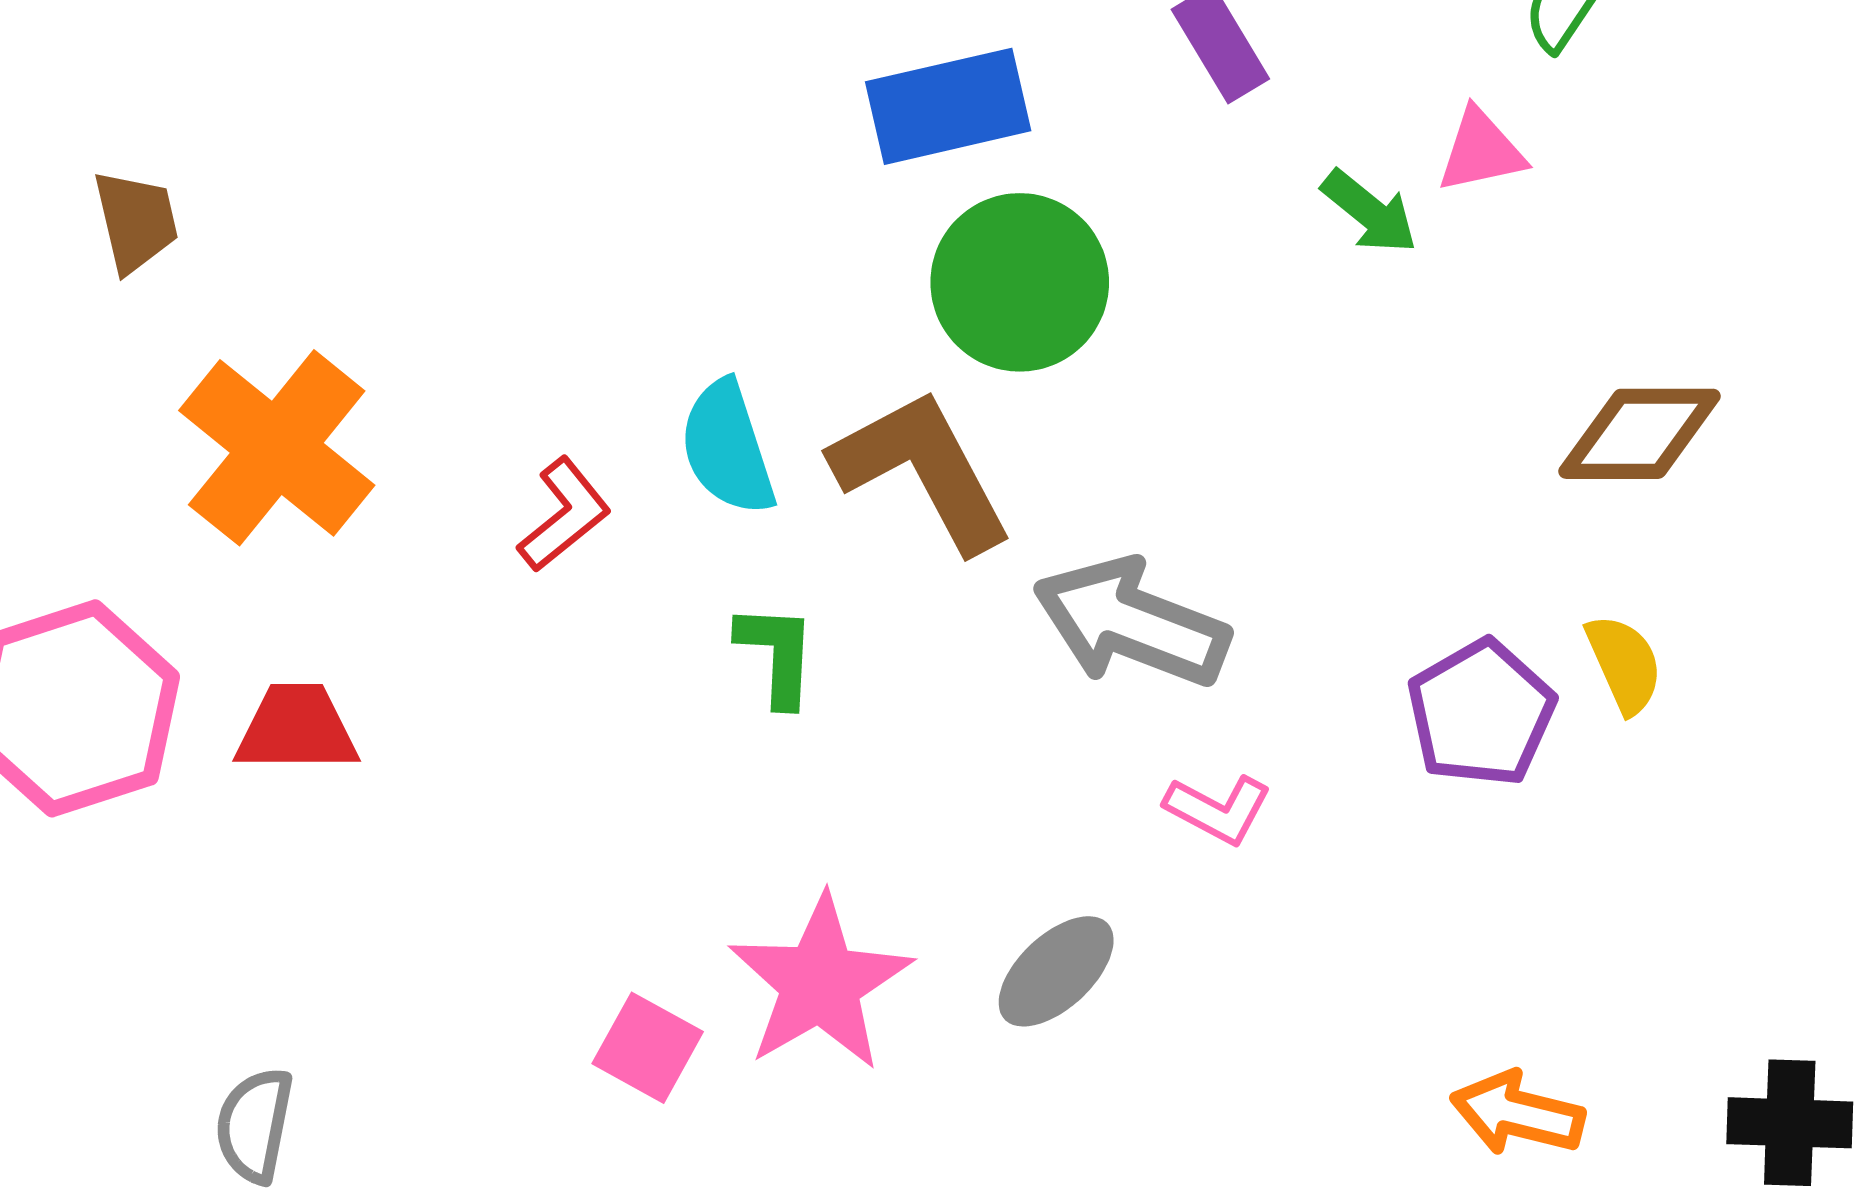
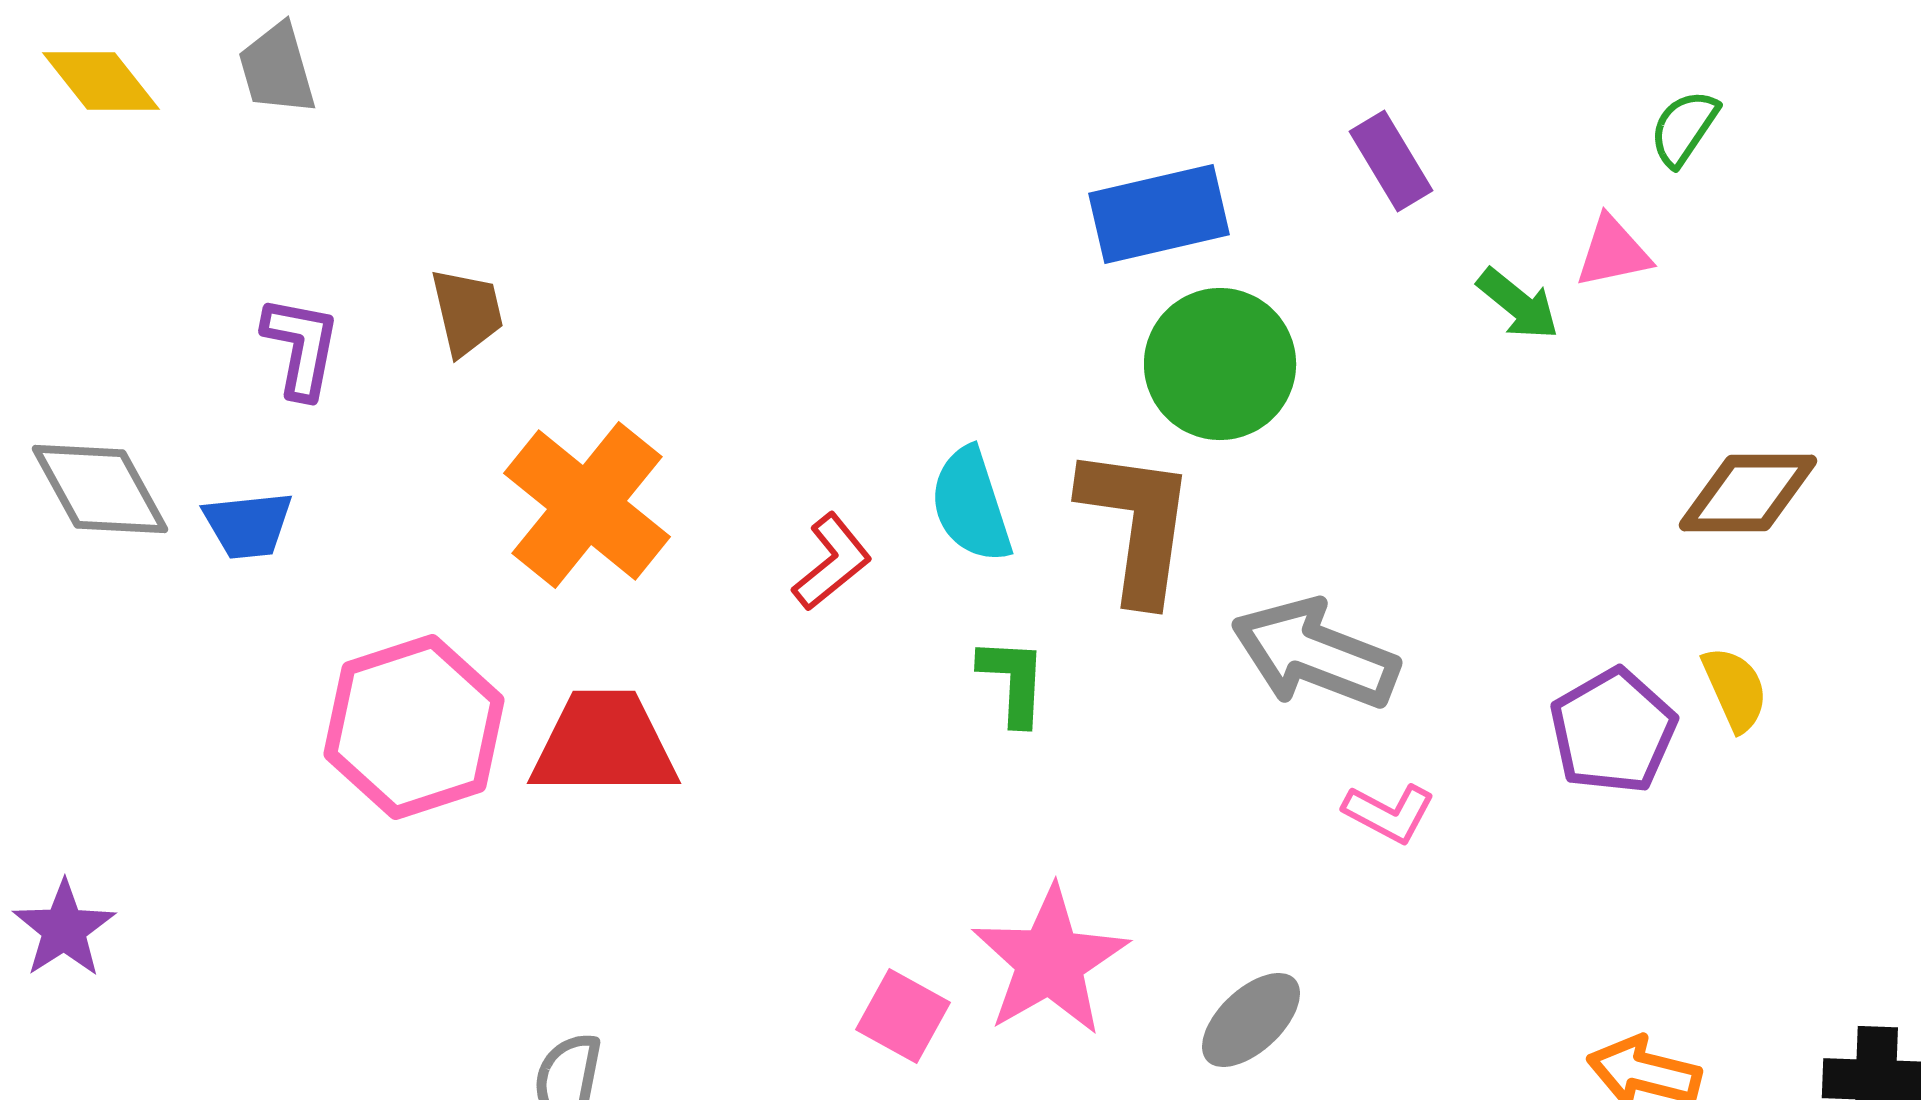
brown L-shape: (922, 470) -> (1137, 524), turned 36
red trapezoid: (297, 728) -> (604, 744), size x1.4
gray ellipse: (1056, 971) -> (1251, 1020), moved

